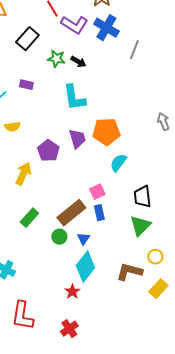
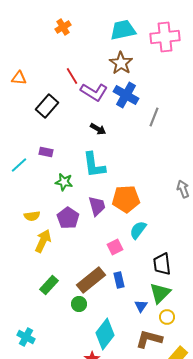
green star: (56, 59) -> (64, 182), moved
yellow semicircle: (12, 127) -> (32, 216), moved
pink square: (97, 192) -> (115, 247), moved
blue triangle: (83, 239) -> (141, 306), moved
yellow circle: (155, 257) -> (167, 317), moved

